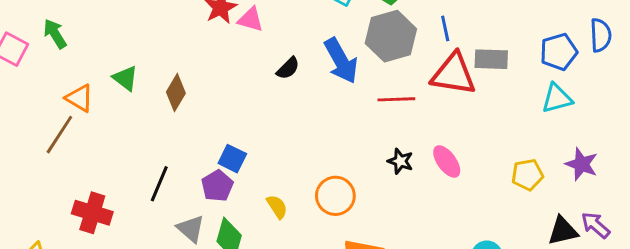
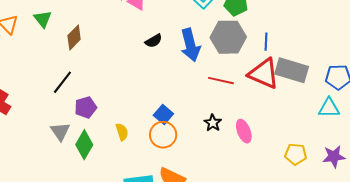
gray rectangle: (491, 59) -> (292, 70), size x1.4
blue square: (232, 159) -> (163, 114), moved
purple star: (582, 164) -> (334, 156), turned 30
black line: (159, 184) -> (62, 82), moved

